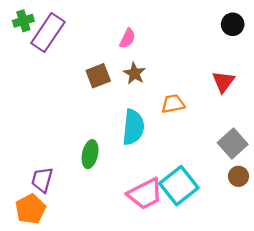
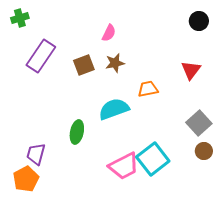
purple rectangle: (48, 32) -> (41, 56), moved
brown star: (134, 73) -> (115, 63), turned 30
cyan semicircle: (133, 127) -> (114, 109), turned -116

